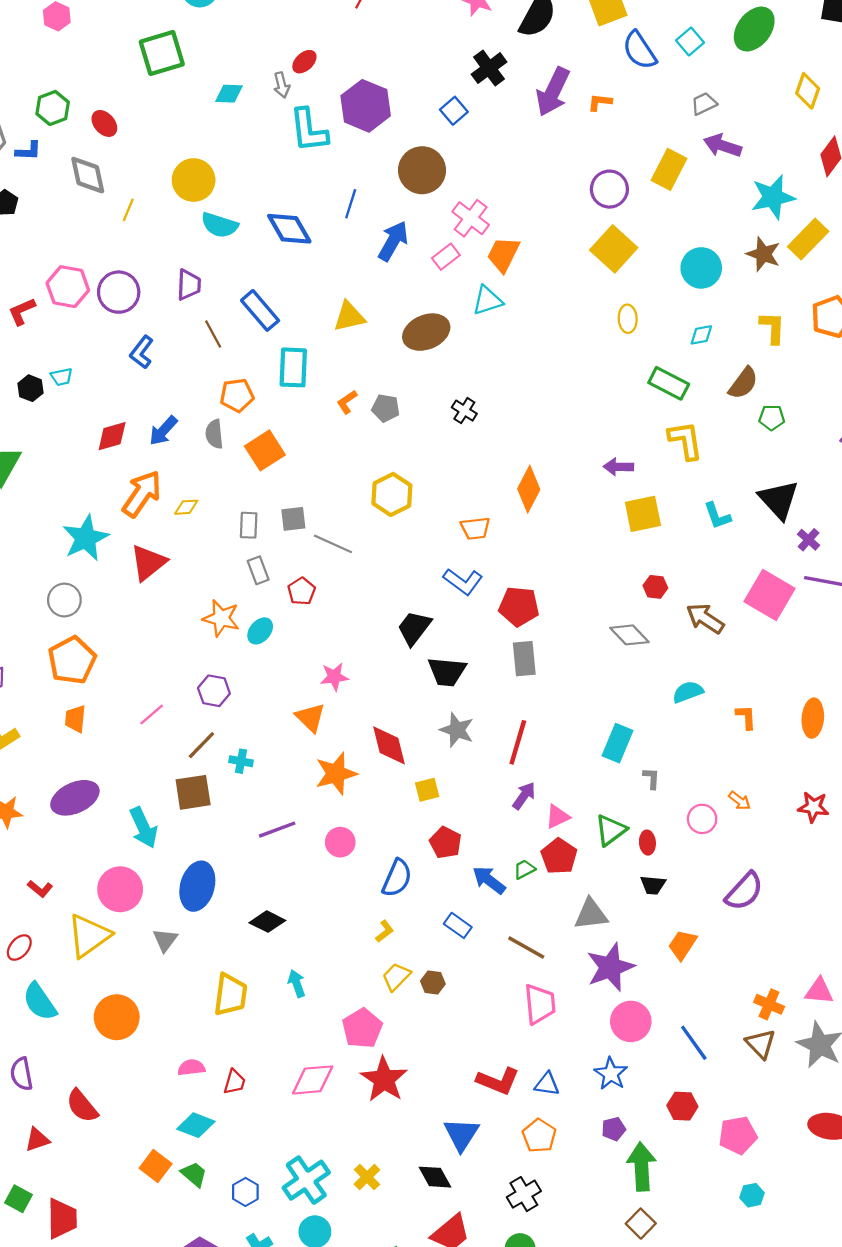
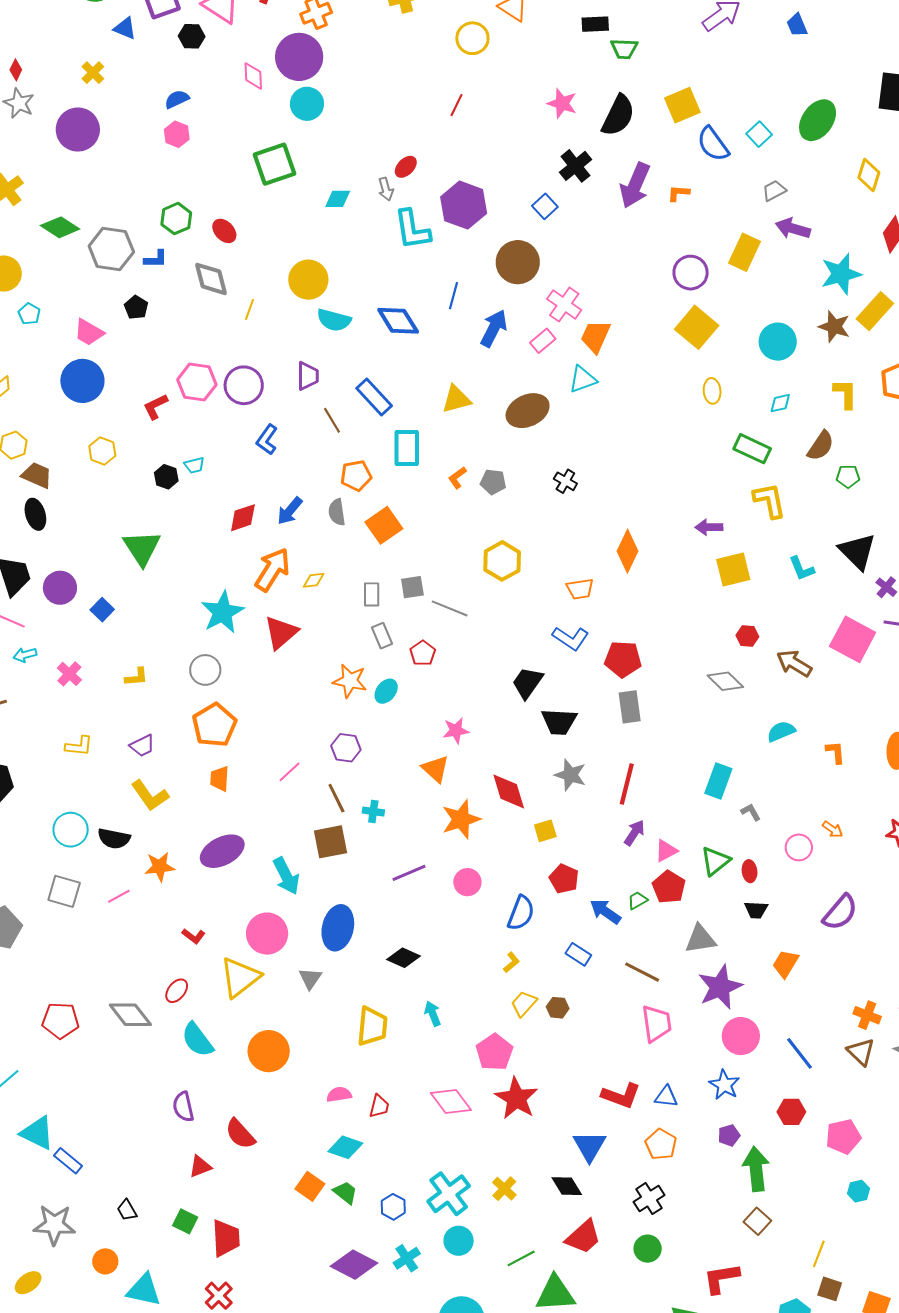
brown line: (201, 745) -> (336, 798), turned -68
gray L-shape: (651, 778) -> (751, 812), turned -30
pink diamond: (313, 1080) -> (451, 1102), turned 60

